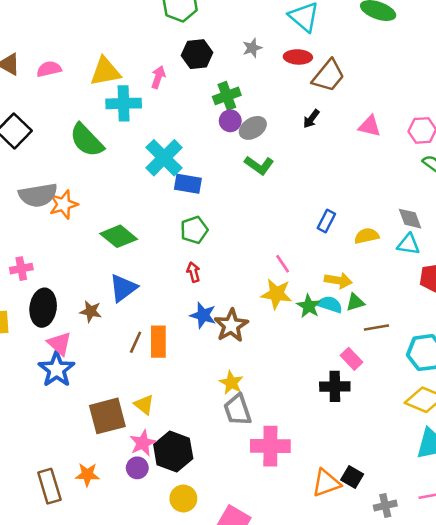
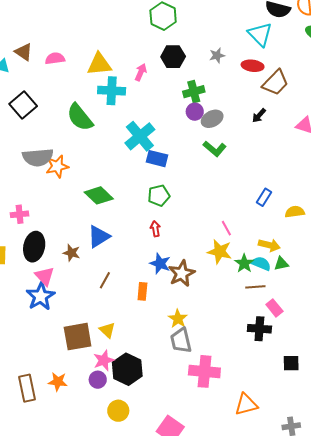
brown line: (376, 327) -> (255, 287), moved
orange rectangle: (158, 342) -> (142, 291), moved, size x0.7
black square: (352, 477) -> (291, 363), moved, turned -36
yellow circle: (183, 499) -> (118, 411), moved

